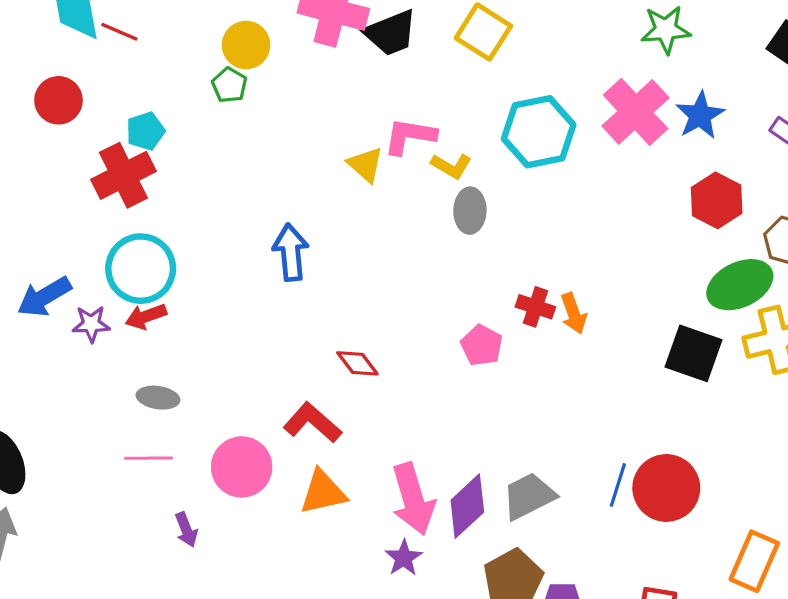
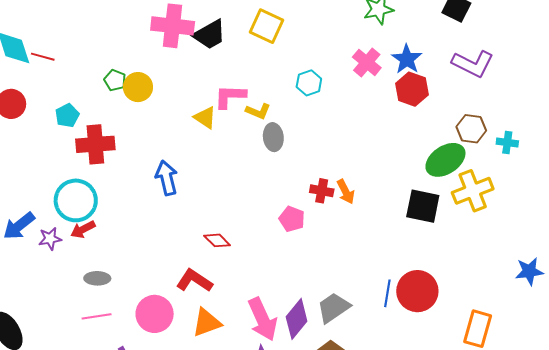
yellow circle: (246, 45) -> (138, 87), moved
pink cross: (636, 112) -> (367, 62), size x0.7
cyan hexagon: (539, 132) -> (309, 83), size x0.6
red cross: (123, 175) -> (95, 144), moved, turned 30
red hexagon: (717, 200) -> (412, 89), moved

